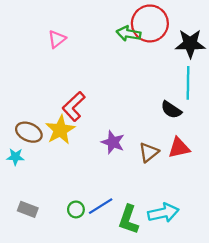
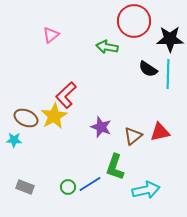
green arrow: (129, 34) -> (107, 47), moved
black semicircle: (171, 110) -> (148, 69), moved
green L-shape: (129, 220) -> (115, 167), moved

